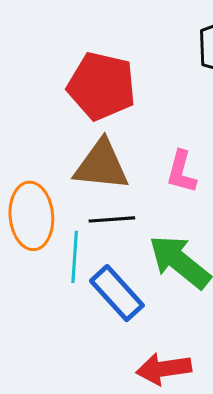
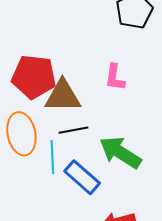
red pentagon: (102, 86) -> (34, 77), moved
pink L-shape: (181, 172) -> (115, 77), moved

